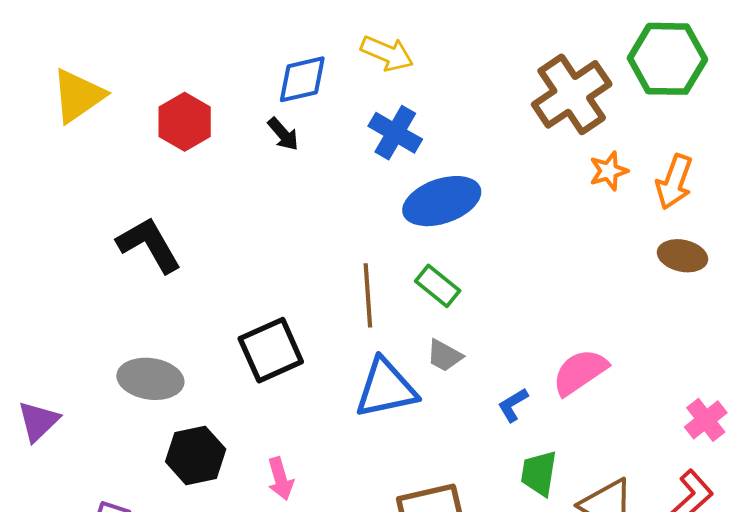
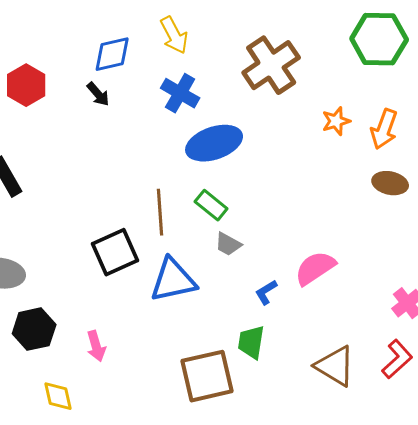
yellow arrow: (387, 53) -> (174, 35), turned 39
brown cross: (572, 94) -> (271, 65), moved
black square: (271, 350) -> (115, 252), moved
gray trapezoid: (444, 356) -> (228, 244), moved
green trapezoid: (539, 473) -> (251, 342), moved

